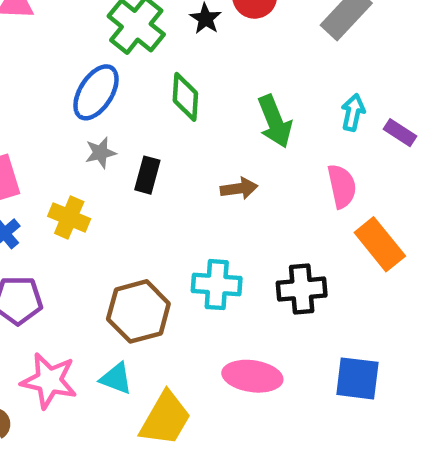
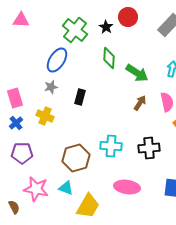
green diamond: (185, 97) -> (109, 58), moved
green arrow: (275, 121) -> (137, 73), turned -35
gray star: (100, 153) -> (51, 87), moved
brown arrow: (239, 188) -> (140, 103), moved, turned -49

